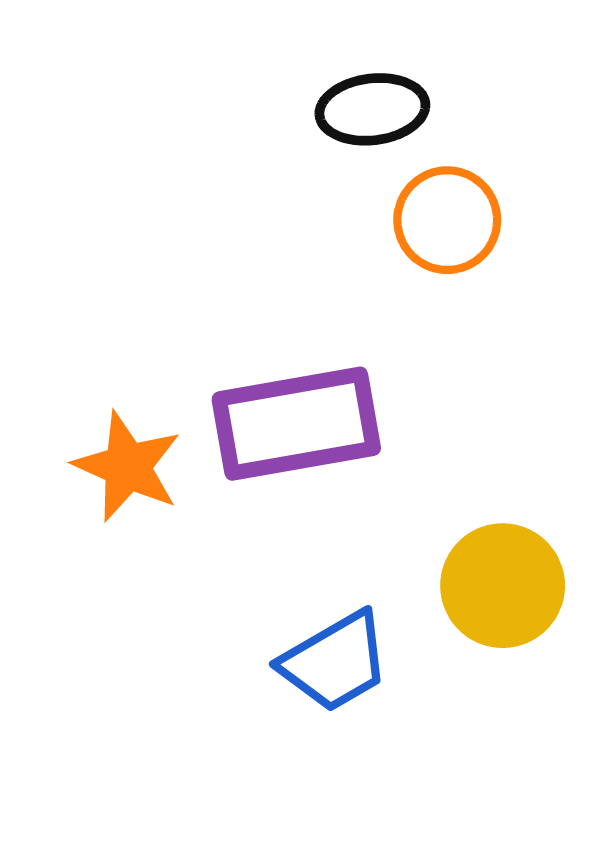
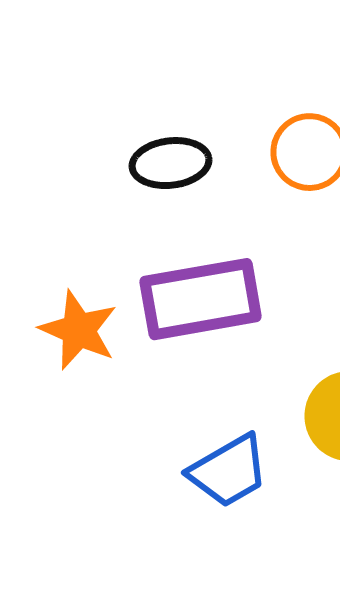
black ellipse: (372, 109) -> (171, 163), moved

